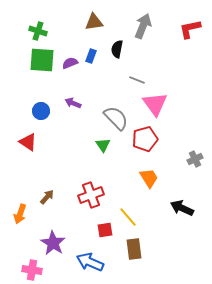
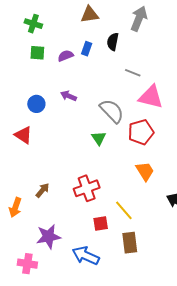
green square: (42, 60) -> (37, 53), size x0.6
pink triangle: (155, 104) -> (151, 97), turned -40
purple star: (53, 243) -> (48, 237), turned 30

